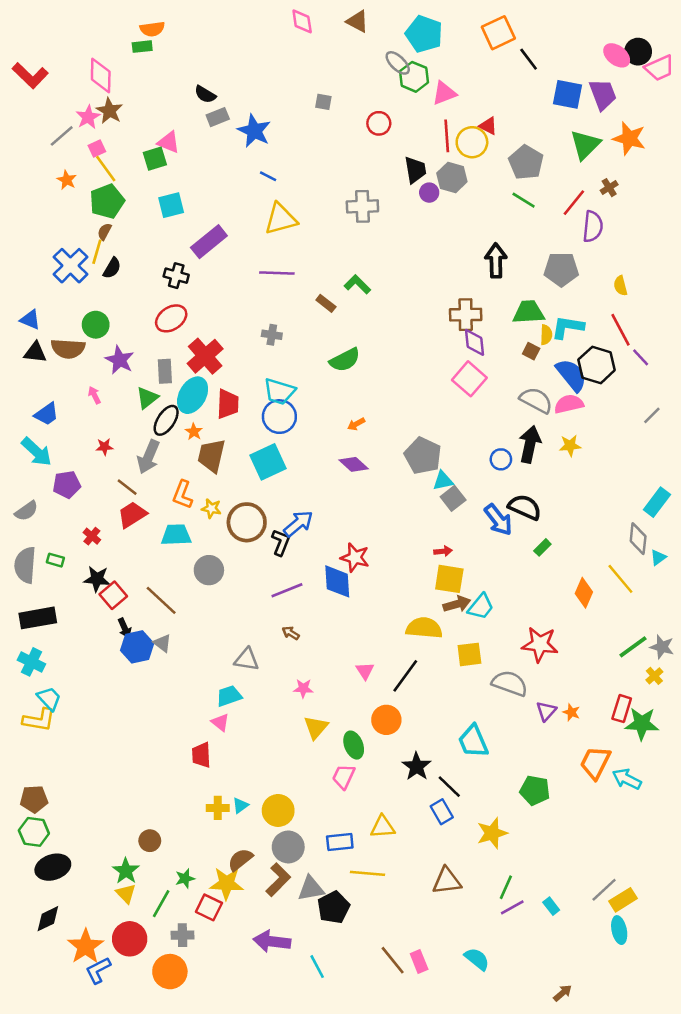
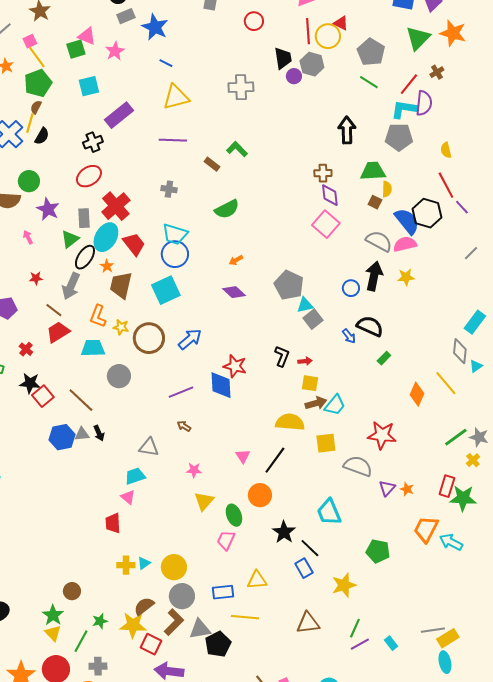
pink star: (88, 117) -> (115, 51), moved
black cross: (176, 276) -> (93, 142), turned -36
brown cross: (466, 315) -> (323, 173), size x0.7
cyan L-shape: (568, 327) -> (404, 109), moved
red trapezoid: (228, 404) -> (134, 244), turned -40
blue arrow: (498, 520) -> (349, 336), size x0.6
black L-shape: (281, 542) -> (282, 356), moved
yellow square: (449, 579) -> (310, 383), size x0.7
black arrow: (125, 628) -> (99, 433), moved
gray triangle: (162, 643) -> (82, 434), turned -42
gray line: (604, 890) -> (433, 630), turned 35
red square: (209, 907) -> (151, 644), moved

